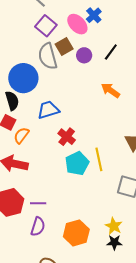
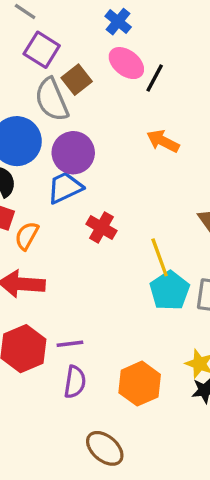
pink ellipse: (77, 24) -> (126, 63), moved
purple circle: (84, 55) -> (73, 153), moved, size x1.6
cyan pentagon: (77, 163) -> (170, 291), moved

